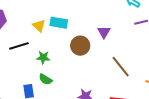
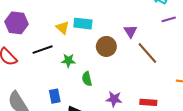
brown line: (121, 67) -> (147, 53), moved
green semicircle: (45, 79) -> (87, 79), moved, turned 48

